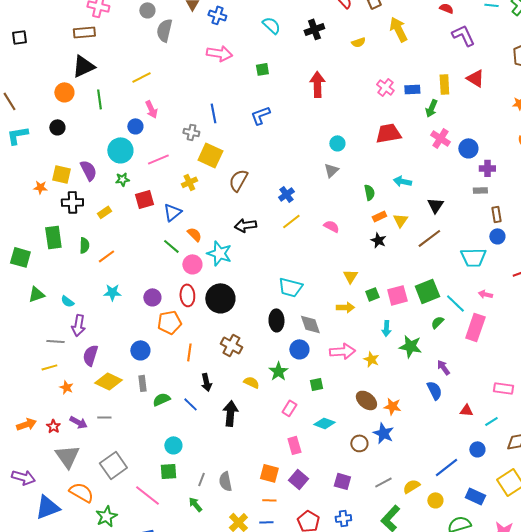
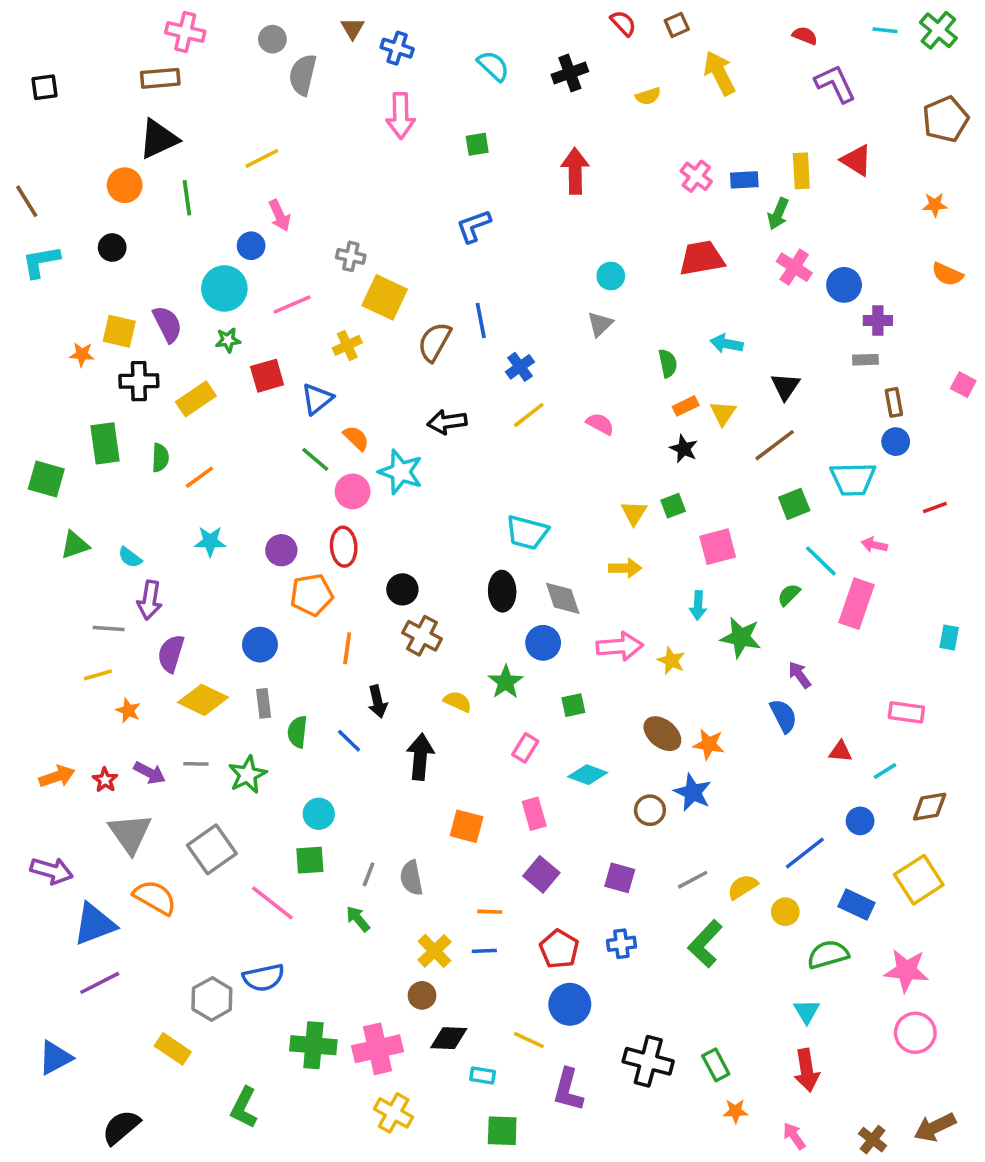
pink arrow: (219, 53) -> (401, 116), turned 80
blue line: (213, 113) -> (481, 321), moved
yellow rectangle: (104, 212) -> (196, 399), size x1.5
green square: (427, 291) -> (794, 504), moved, size x0.7
green square: (372, 294) -> (673, 506), moved
black circle: (220, 298) -> (402, 589), moved, size x0.6
green semicircle: (161, 399) -> (297, 732), turned -60
orange square: (269, 473) -> (467, 826), moved
green star: (106, 516) -> (248, 775), moved

